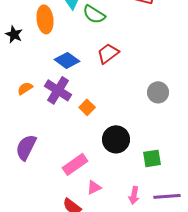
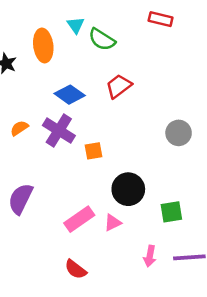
orange square: (87, 107) -> (94, 151), turned 35
pink triangle: (94, 187) -> (113, 223), moved

